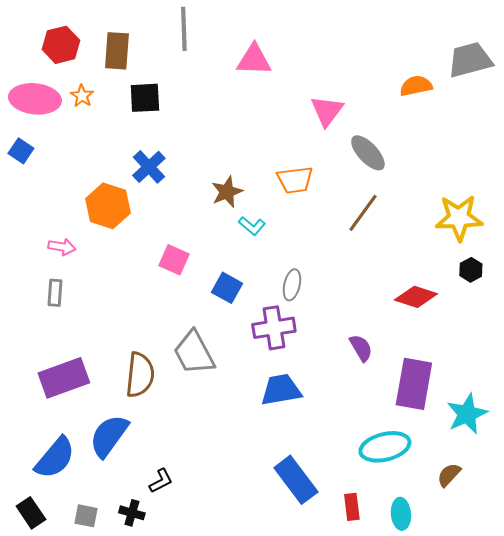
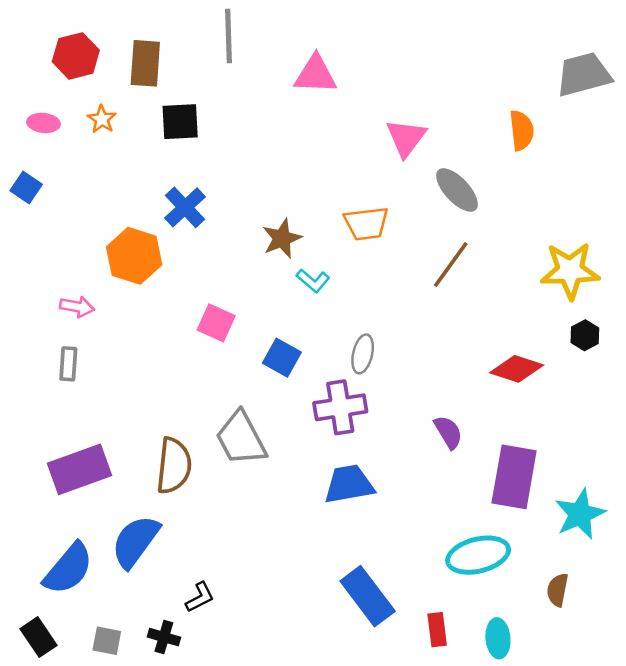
orange semicircle: (416, 86) -> (522, 130), moved, turned 96
pink ellipse: (35, 99) -> (43, 123), size x0.5
brown semicircle: (449, 475) -> (558, 590), turned -32

